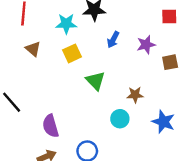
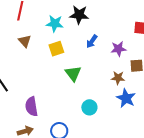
brown star: (135, 95) -> (118, 78), moved
blue star: (163, 122) -> (126, 98), moved

